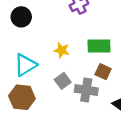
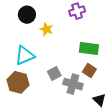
yellow star: (62, 50) -> (47, 29), moved

